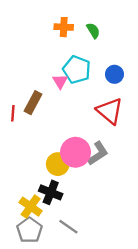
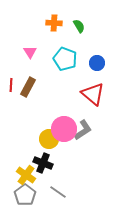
pink triangle: (60, 81) -> (30, 52), moved
red line: (13, 113) -> (11, 85), moved

